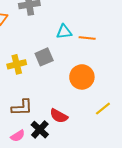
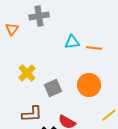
gray square: (44, 57) -> (53, 88), moved
yellow cross: (17, 64) -> (27, 73), turned -30

